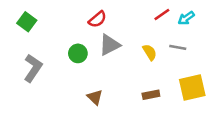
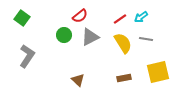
red line: (162, 14) -> (120, 19), moved
cyan arrow: (186, 18) -> (141, 17), moved
yellow semicircle: (150, 52) -> (123, 43), size x1.5
green circle: (78, 53) -> (64, 35), moved

